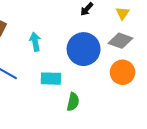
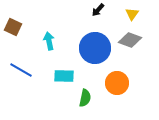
orange circle: (123, 72) -> (117, 83), moved

